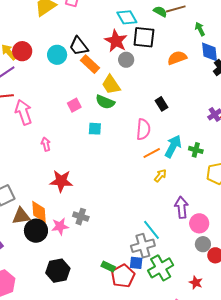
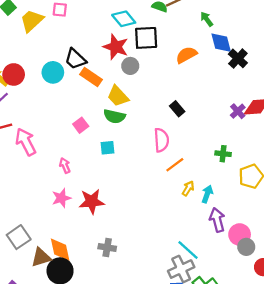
pink arrow: (46, 144) -> (65, 166), moved
cyan arrow: (173, 146) -> (207, 194), moved, size x0.7
red star: (61, 181) -> (92, 201), moved
pink star: (60, 226) -> (61, 198), moved
gray circle: (203, 244) -> (246, 247), moved

